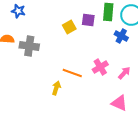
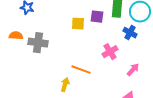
yellow square: (69, 27) -> (78, 24), turned 32
pink cross: (100, 67) -> (110, 52), moved

